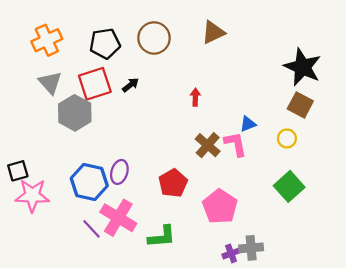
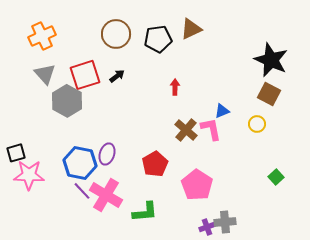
brown circle: (154, 38) -> (116, 34), moved
black pentagon: (105, 44) -> (158, 39), moved
green square: (289, 186) -> (276, 177), moved, size x0.6
purple line: (91, 229) -> (82, 191), moved

